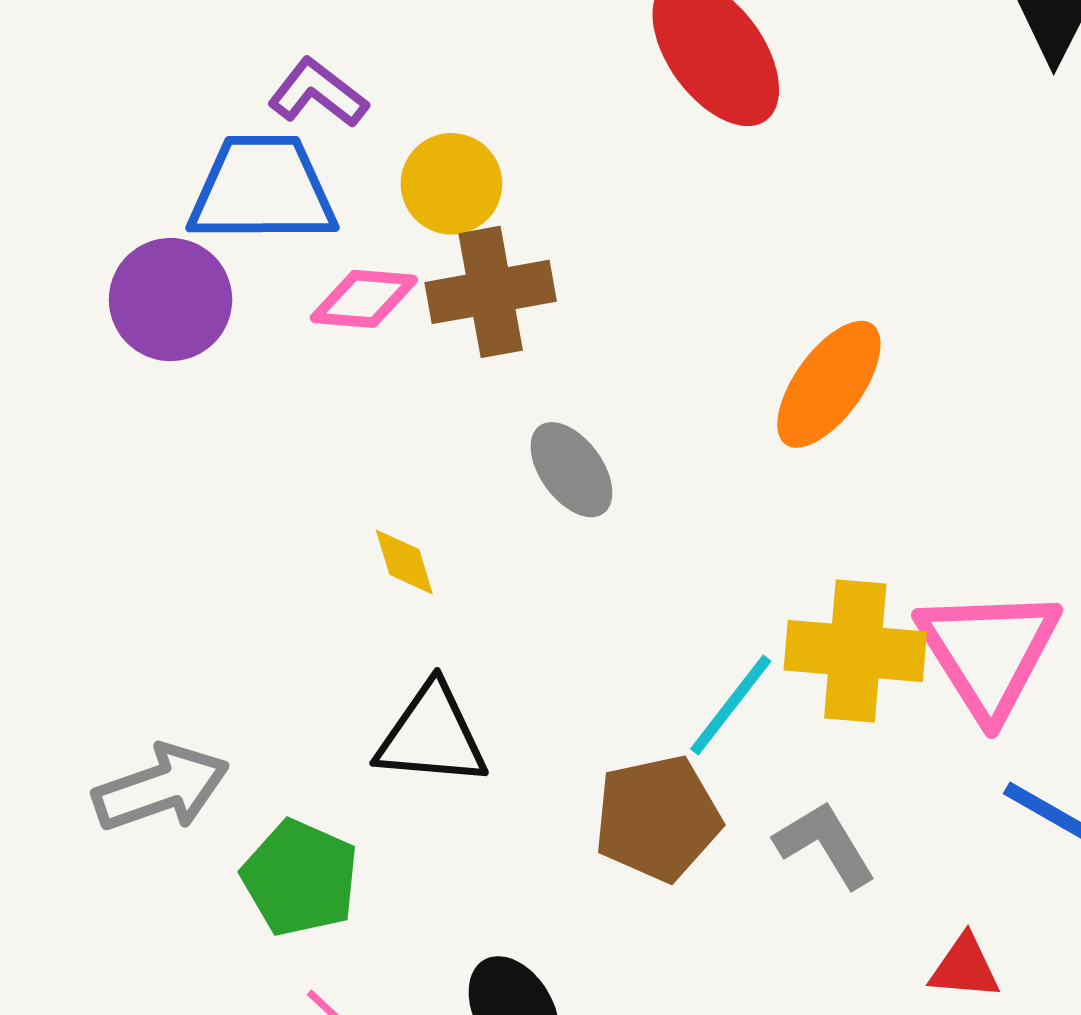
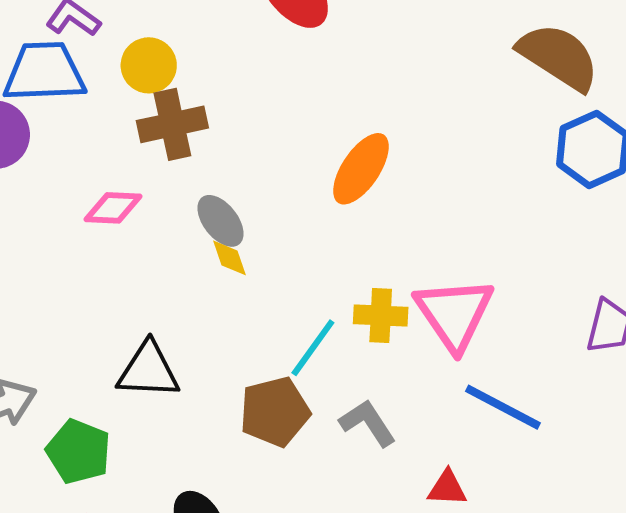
pink diamond: (364, 299) -> (113, 208), moved
yellow diamond: (404, 562) -> (230, 258), moved
yellow cross: (855, 651) -> (381, 316), size x0.7

